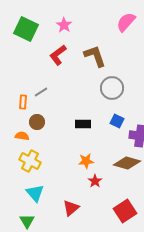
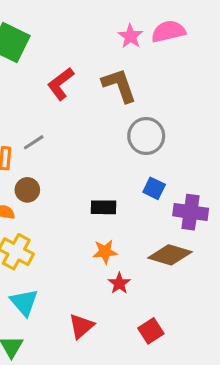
pink semicircle: (126, 22) -> (168, 31), turned 35
pink star: (64, 25) -> (130, 36), moved
black rectangle: (83, 124) -> (103, 207), moved
red square: (125, 211) -> (151, 331), moved, size x0.7

